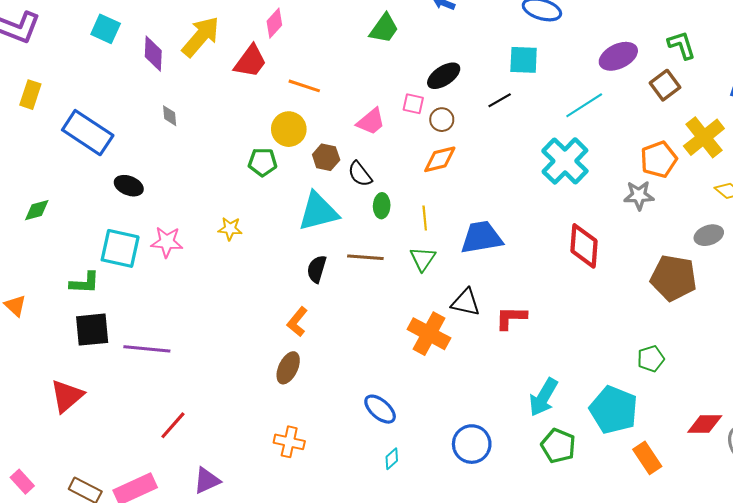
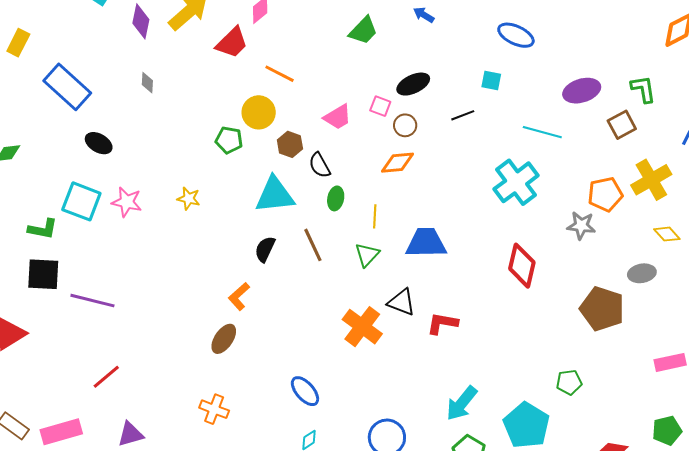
cyan square: (524, 60) -> (491, 81), size x0.7
cyan line: (584, 105) -> (542, 132), turned 39
brown line: (365, 257) -> (313, 245), turned 52

